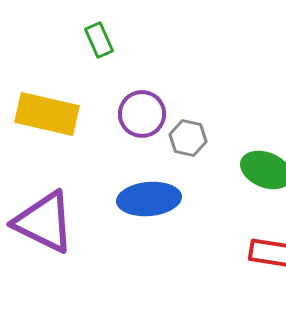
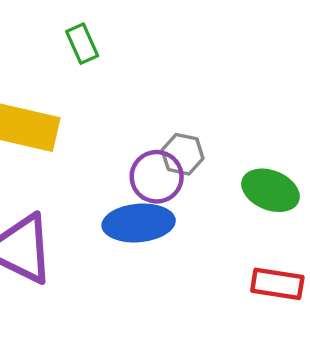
purple circle: (142, 114) -> (157, 177), moved

